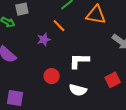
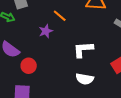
red circle: (52, 76) -> (29, 66), moved

